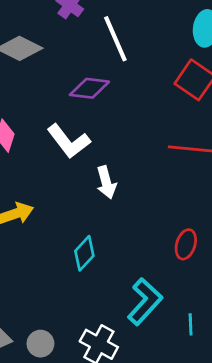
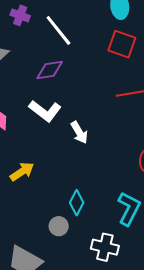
cyan diamond: (84, 253) -> (77, 203), moved
gray circle: (40, 344) -> (59, 226), moved

